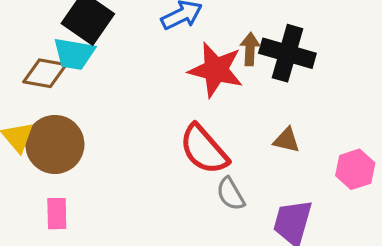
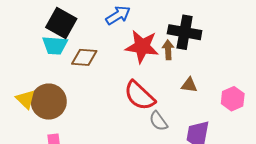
brown arrow: (250, 49) -> (168, 50), moved
brown diamond: (45, 73) -> (84, 57), moved

